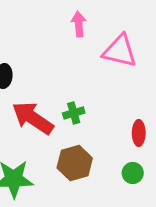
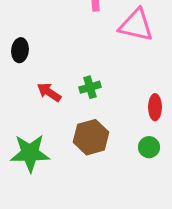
red arrow: (33, 118) -> (49, 92), size x0.6

